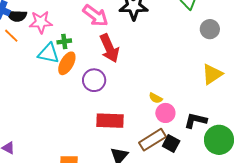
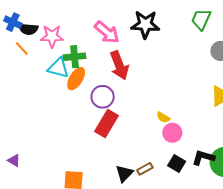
green cross: (64, 41) -> (75, 57), size x1.5
black L-shape: (196, 120) -> (203, 158), moved
red rectangle: (110, 121) -> (106, 124), moved, turned -64
brown rectangle: (153, 140) -> (145, 169), moved, size x0.6

